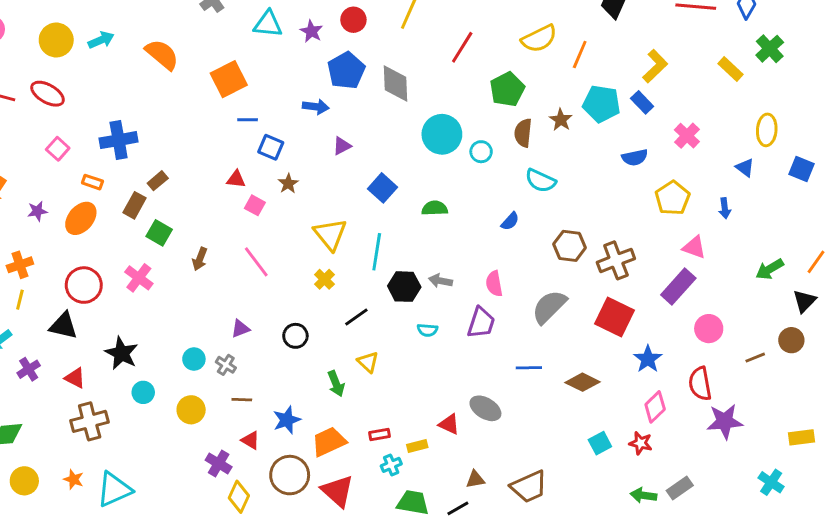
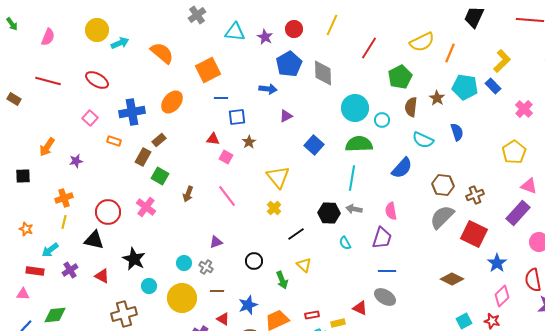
yellow circle: (56, 40) -> (97, 30), moved
red ellipse: (47, 94) -> (97, 80), moved
blue square: (271, 147) -> (237, 117), turned -30
blue semicircle: (635, 157) -> (457, 132), moved, turned -96
green semicircle: (435, 208) -> (359, 144), moved, size x1.5
orange ellipse: (81, 218) -> (172, 102), moved
blue semicircle: (510, 221) -> (402, 168), size x1.6
cyan line: (377, 252) -> (352, 178), moved
brown cross: (616, 260) -> (475, 195), size x0.7
gray semicircle: (549, 307) -> (442, 217), moved
cyan semicircle: (427, 330) -> (345, 243), turned 56
black circle: (295, 336) -> (254, 261), moved
blue line: (529, 368) -> (387, 271), moved
yellow circle: (191, 410) -> (182, 298), size x1.5
brown cross: (90, 421) -> (124, 314), moved

